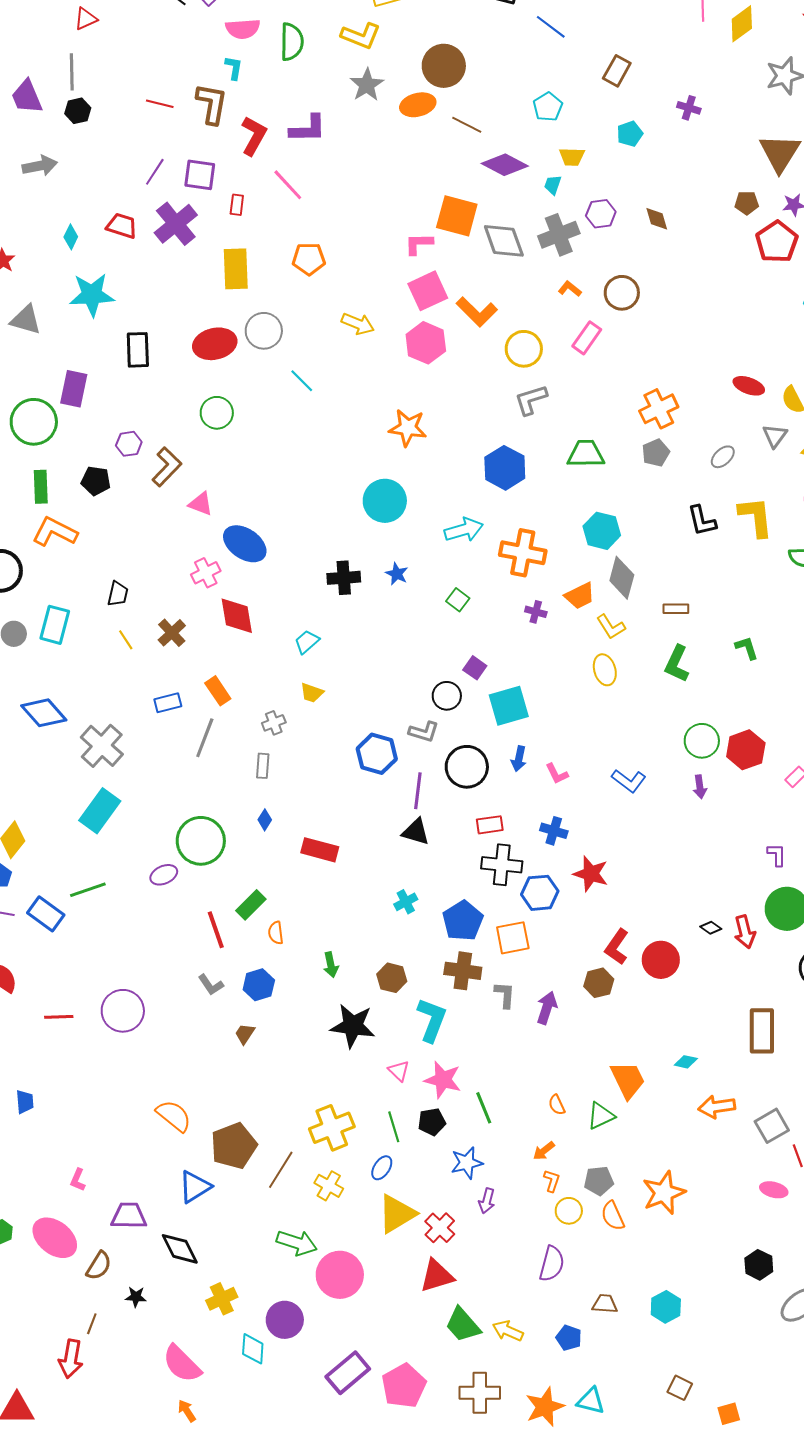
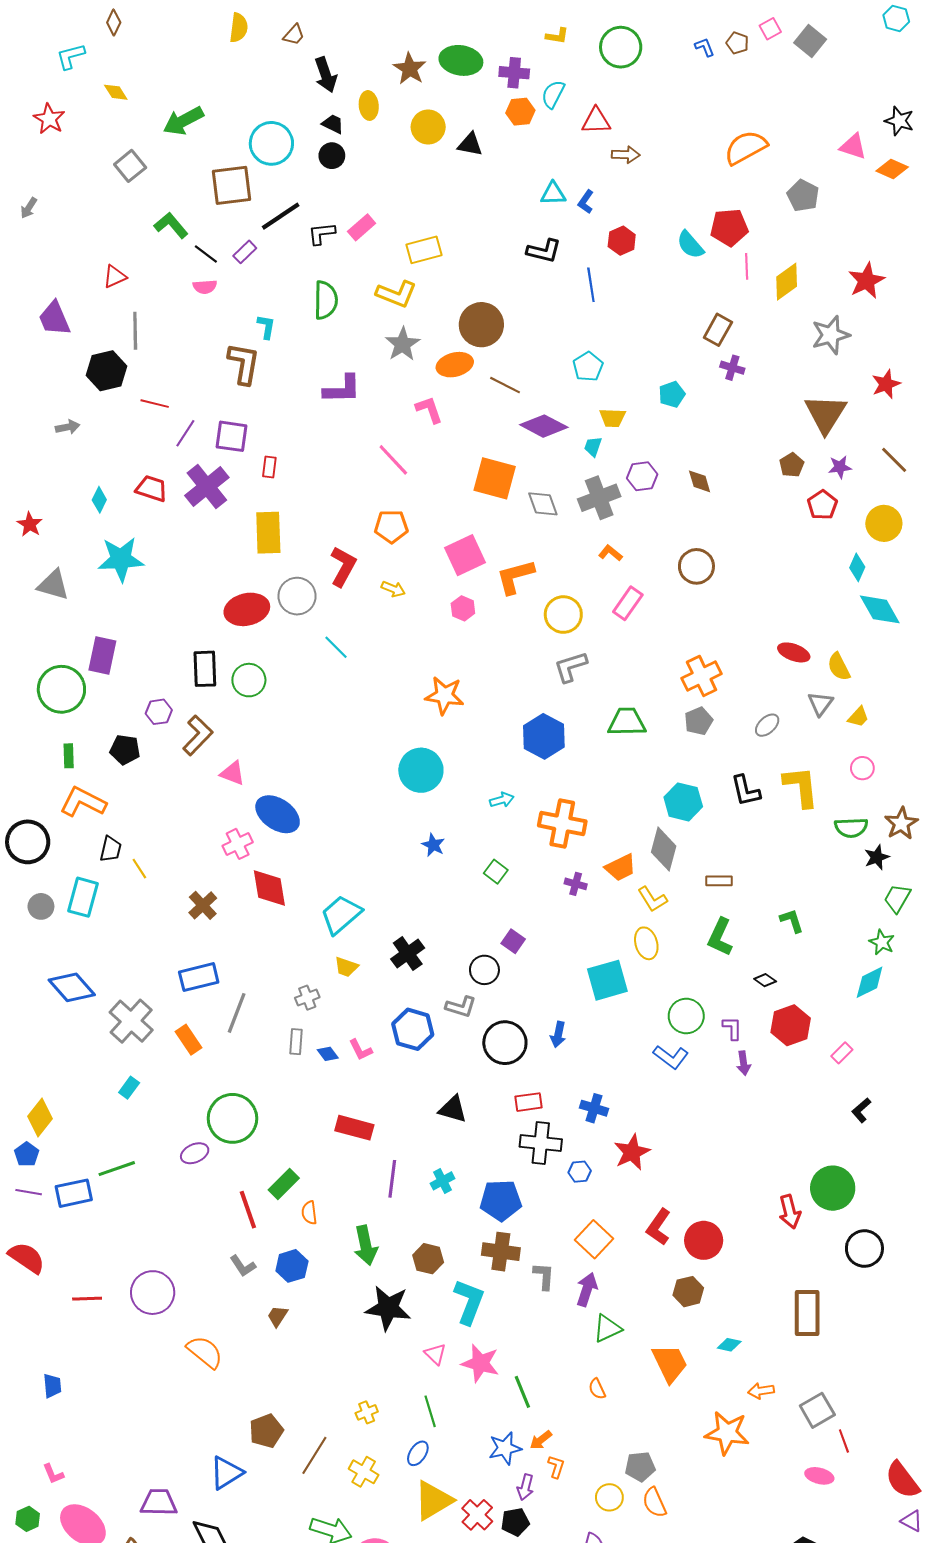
blue line: (551, 27) -> (591, 285), turned 44
pink semicircle: (243, 29) -> (205, 287), moved, size x0.7
brown rectangle: (617, 71) -> (718, 330), moved
gray line: (72, 72) -> (135, 331), moved
purple trapezoid: (27, 97) -> (54, 319), moved
red line: (160, 104) -> (155, 404), moved
black hexagon: (78, 111) -> (107, 371), size x1.5
red L-shape: (254, 136) -> (343, 566), moved
gray arrow: (40, 166) -> (68, 427), size x0.7
pink line: (288, 185) -> (393, 460), moved
brown pentagon: (747, 203) -> (792, 465), turned -30
gray diamond: (504, 241) -> (543, 504), size x0.7
red pentagon: (777, 242) -> (822, 505), size x0.7
pink L-shape: (419, 244) -> (429, 410), moved, turned 72
orange pentagon: (309, 259) -> (391, 526), moved
brown circle: (622, 293) -> (696, 566), moved
orange L-shape: (477, 312) -> (515, 577), turned 120
yellow arrow: (358, 324) -> (393, 589), size x0.7
pink hexagon: (426, 343) -> (463, 608), size x0.6
black rectangle: (138, 350) -> (205, 669), moved
green rectangle: (41, 487) -> (69, 756), size x0.7
cyan arrow: (464, 530) -> (502, 800), size x0.6
cyan hexagon: (602, 531) -> (683, 802), moved
black cross: (344, 578) -> (408, 954), moved, turned -32
black trapezoid: (118, 594) -> (111, 849), moved
yellow line: (126, 640) -> (139, 869), moved
cyan trapezoid: (307, 642) -> (341, 915), size x1.6
orange rectangle: (218, 691) -> (188, 1040), moved
blue rectangle: (168, 703) -> (199, 977), size x1.4
cyan square: (509, 706) -> (607, 980), moved
green circle: (702, 741) -> (686, 1016), moved
pink L-shape: (557, 774) -> (361, 1050), moved
purple line: (418, 791) -> (392, 1179), moved
cyan rectangle: (100, 811) -> (129, 1088), size x0.5
blue diamond: (265, 820) -> (328, 1054), moved, turned -70
purple L-shape: (777, 855) -> (732, 1028), moved
red star: (591, 874) -> (632, 1152), turned 30
blue hexagon: (540, 893) -> (580, 1172), size x0.6
blue rectangle: (46, 914) -> (74, 1193), turned -48
blue pentagon: (463, 921) -> (501, 1200), turned 30
black diamond: (711, 928) -> (765, 980), moved
orange square: (513, 938) -> (594, 1239), moved, turned -36
green arrow: (331, 965) -> (366, 1245), size x1.5
brown hexagon: (599, 983) -> (688, 1292), moved
orange arrow: (717, 1107) -> (761, 1391), size x0.7
orange semicircle: (174, 1116) -> (205, 1352), moved
green triangle: (601, 1116) -> (607, 1328), moved
black pentagon: (432, 1122) -> (515, 1522), moved
yellow cross: (332, 1128) -> (367, 1412), size x0.5
brown pentagon: (234, 1146) -> (266, 1431), size x0.7
orange arrow: (544, 1151) -> (541, 1440), moved
pink L-shape: (78, 1180) -> (53, 1474), moved, turned -45
orange L-shape: (552, 1181) -> (556, 1467), moved
orange star: (664, 1193) -> (727, 1433), moved, turned 30

